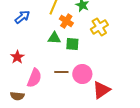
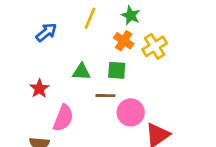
orange cross: (66, 21) -> (124, 41), moved
green triangle: (54, 38) -> (82, 72), moved
brown line: (61, 72) -> (105, 96), moved

